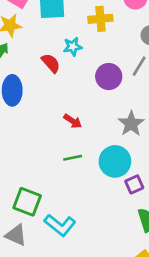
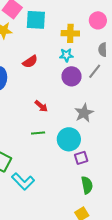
cyan star: (73, 47) -> (66, 55), moved
red semicircle: (51, 63) -> (30, 62), turned 91

